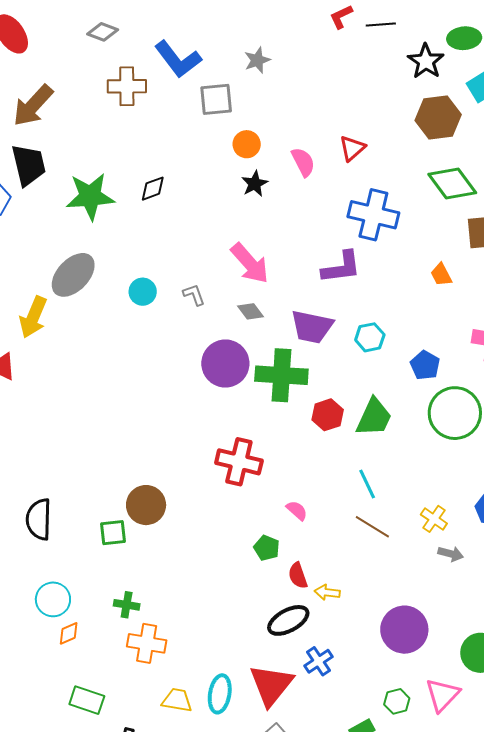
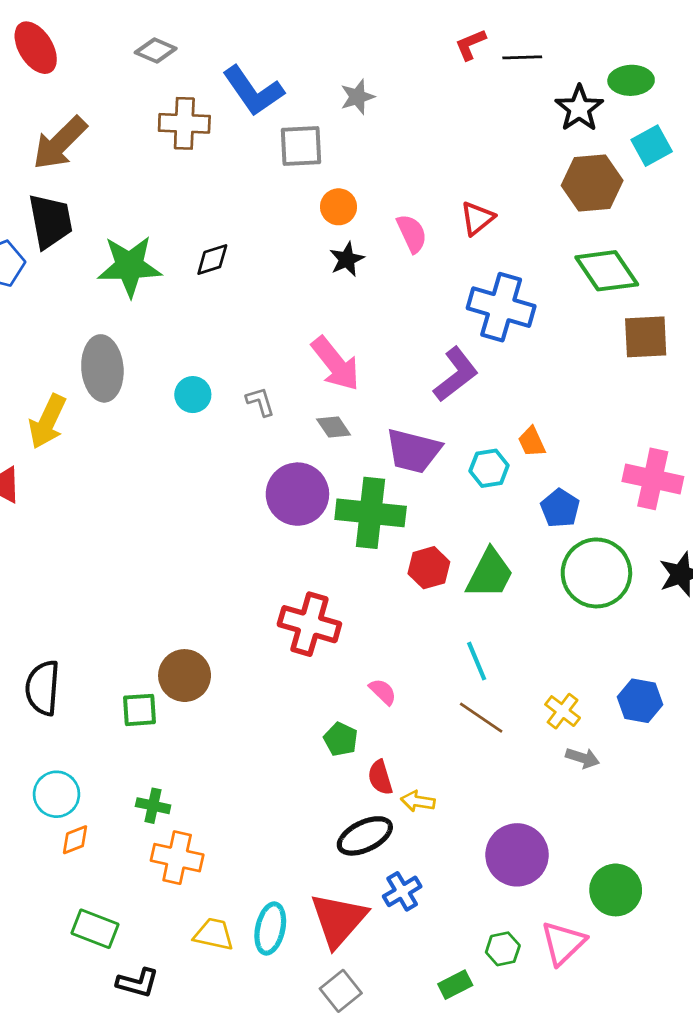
purple L-shape: (341, 267) -> (456, 374), turned -33
gray ellipse: (73, 275) -> (102, 368), turned -51
orange trapezoid: (441, 275) -> (532, 442), moved

